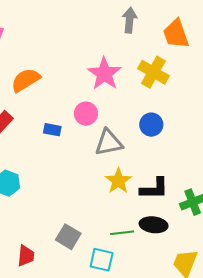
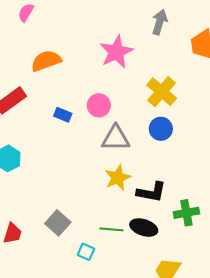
yellow cross: (153, 72) -> (162, 92), moved
pink star: (104, 74) -> (116, 52), moved
cyan square: (102, 260) -> (86, 252), size x0.7

